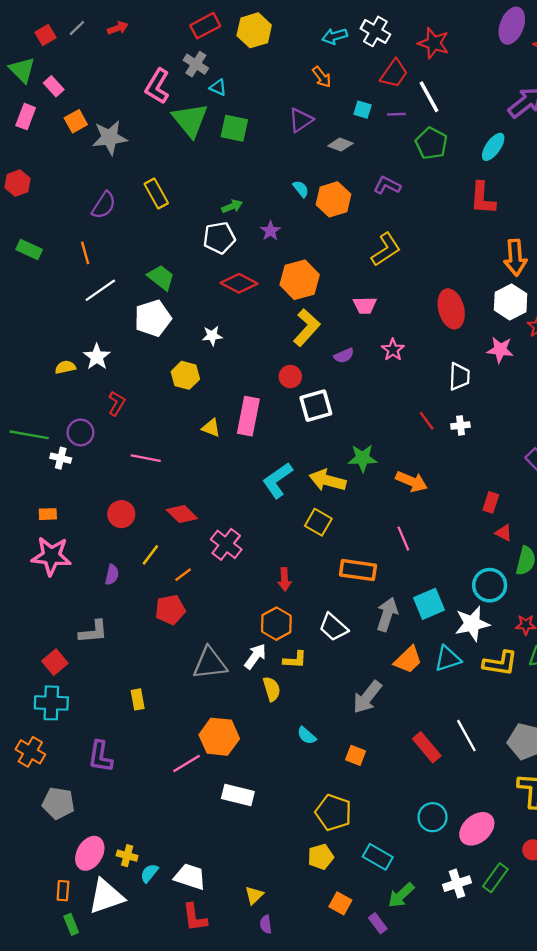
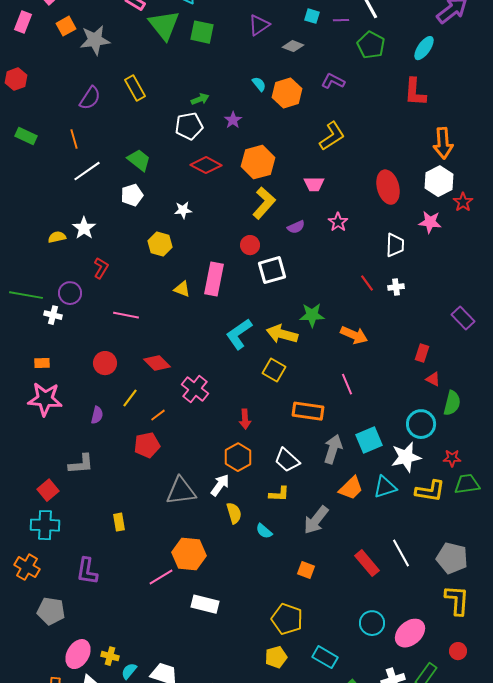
white pentagon: (153, 318) -> (132, 195), size x0.7
yellow L-shape: (295, 660) -> (279, 494), moved
cyan semicircle: (307, 736) -> (264, 531), moved

